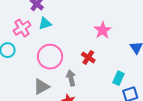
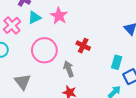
pink star: (103, 30) -> (59, 16), moved
gray triangle: (41, 87) -> (23, 82), moved, turned -30

